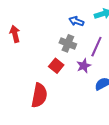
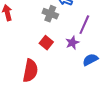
gray cross: (68, 43) -> (50, 14), moved

